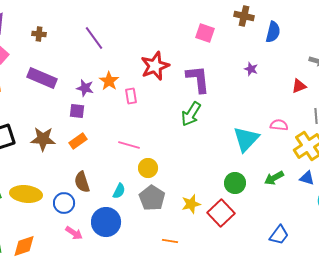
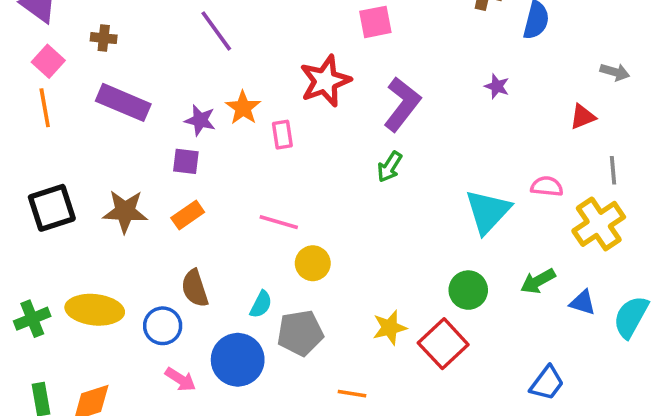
pink square: (205, 33) -> (375, 22), moved, turned -30
brown cross: (39, 34) -> (104, 38), moved
purple L-shape: (198, 79) -> (402, 104), turned 44
green arrow: (191, 114) -> (390, 167), size x0.7
blue triangle: (307, 178) -> (583, 303), moved
gray pentagon: (152, 198) -> (300, 333), moved, turned 30

